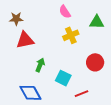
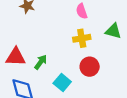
red triangle: (25, 40) -> (16, 57), moved
red circle: (95, 62) -> (90, 67), moved

